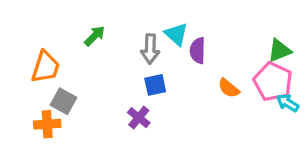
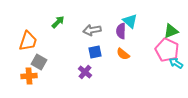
cyan triangle: (176, 34) -> (130, 21), moved
gray arrow: (150, 49) -> (92, 30), turned 78
orange semicircle: (229, 88) -> (123, 54), moved

